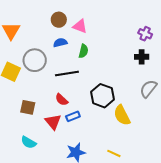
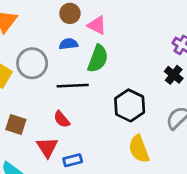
green semicircle: (83, 51) -> (98, 59), size x1.5
black cross: (142, 57) -> (174, 75), turned 32
black hexagon: (102, 96) -> (130, 105), moved
blue rectangle: (73, 116) -> (73, 160), moved

